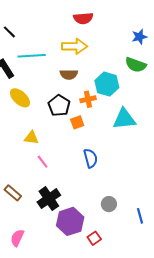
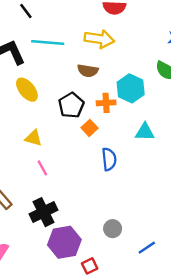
cyan triangle: (124, 119) -> (145, 132), size x0.7
orange square: (77, 122) -> (90, 128), turned -32
blue semicircle: (91, 158) -> (109, 159), moved
blue line: (140, 216) -> (147, 248), turned 63

